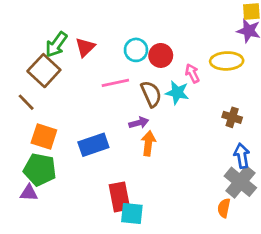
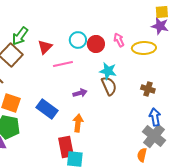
red triangle: (85, 47) -> (45, 47), moved
pink arrow: (192, 73) -> (119, 40), moved
brown semicircle: (151, 94) -> (109, 86), moved
orange arrow: (148, 143) -> (78, 123), moved
blue rectangle: (93, 145) -> (47, 109), turned 55

